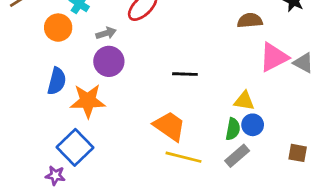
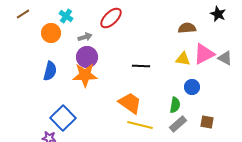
orange star: (88, 101) -> (85, 75), moved
yellow triangle: (244, 101) -> (183, 59), moved
blue circle: (253, 125) -> (192, 87), moved
brown square: (298, 153) -> (207, 122), moved

